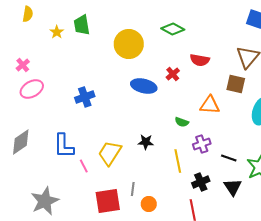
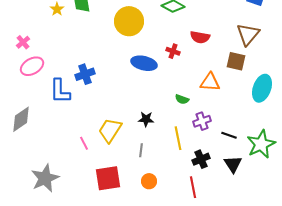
red cross: (173, 74) -> (173, 51), turned -32
blue L-shape: (64, 146) -> (60, 91), moved
gray line: (133, 189) -> (141, 150), moved

